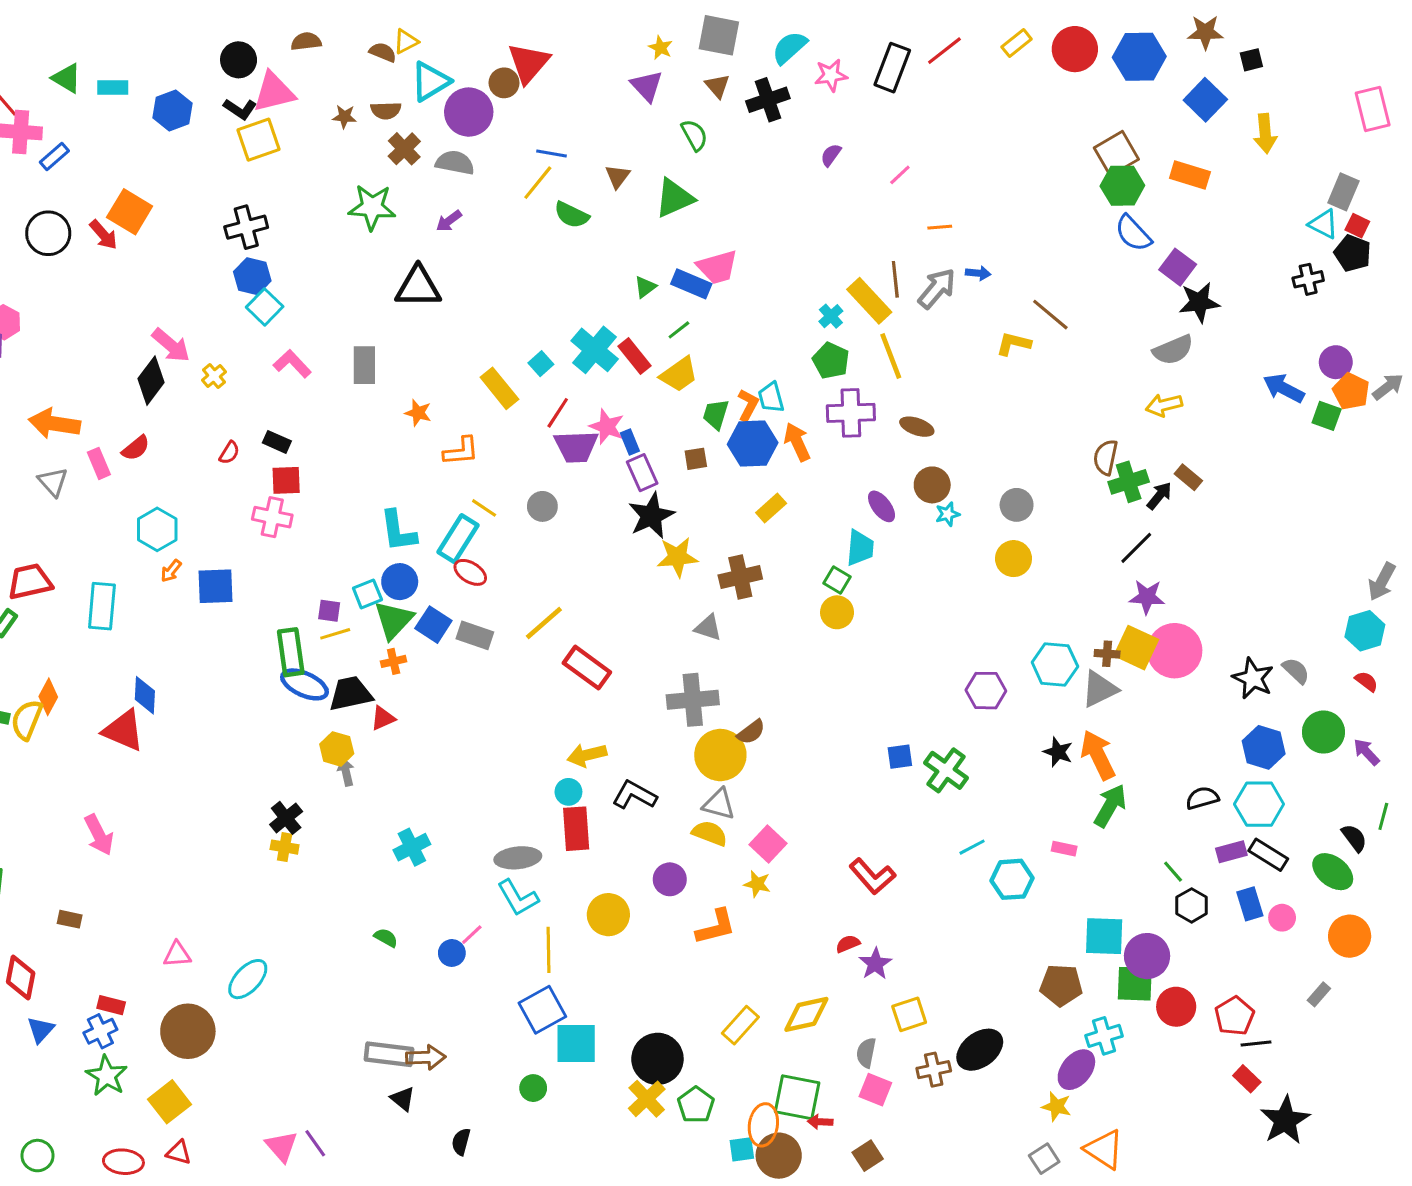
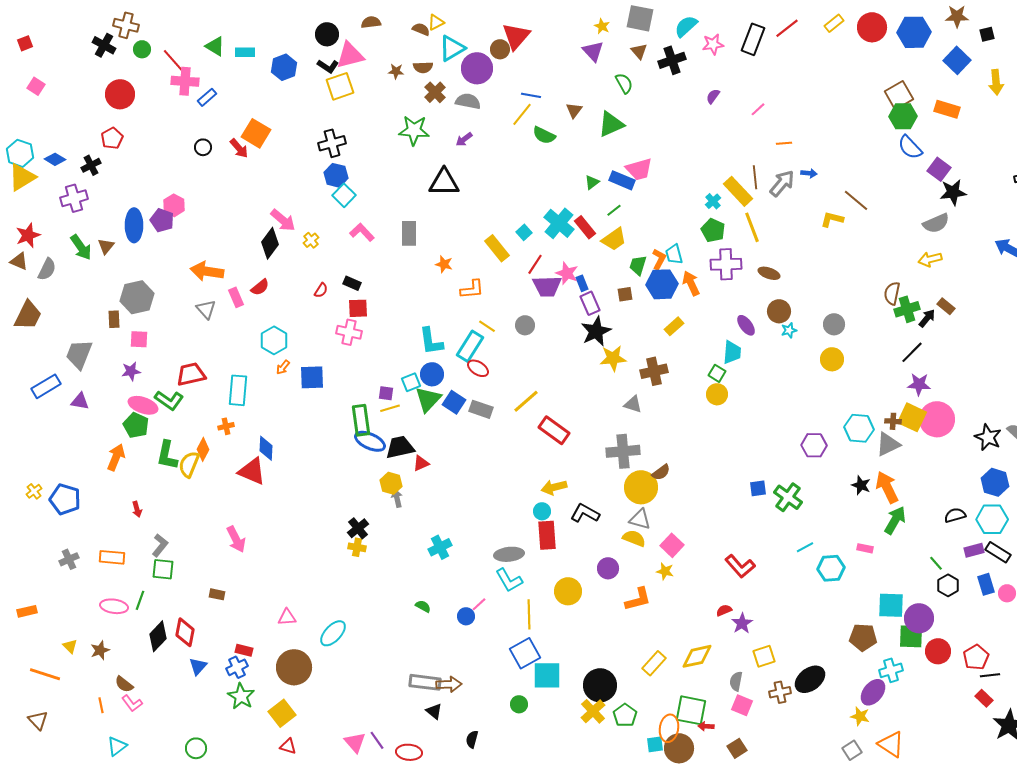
black circle: (48, 233) -> (203, 147), size x0.6
orange cross: (394, 661) -> (226, 426), moved
red ellipse: (123, 1162) -> (409, 752), moved

